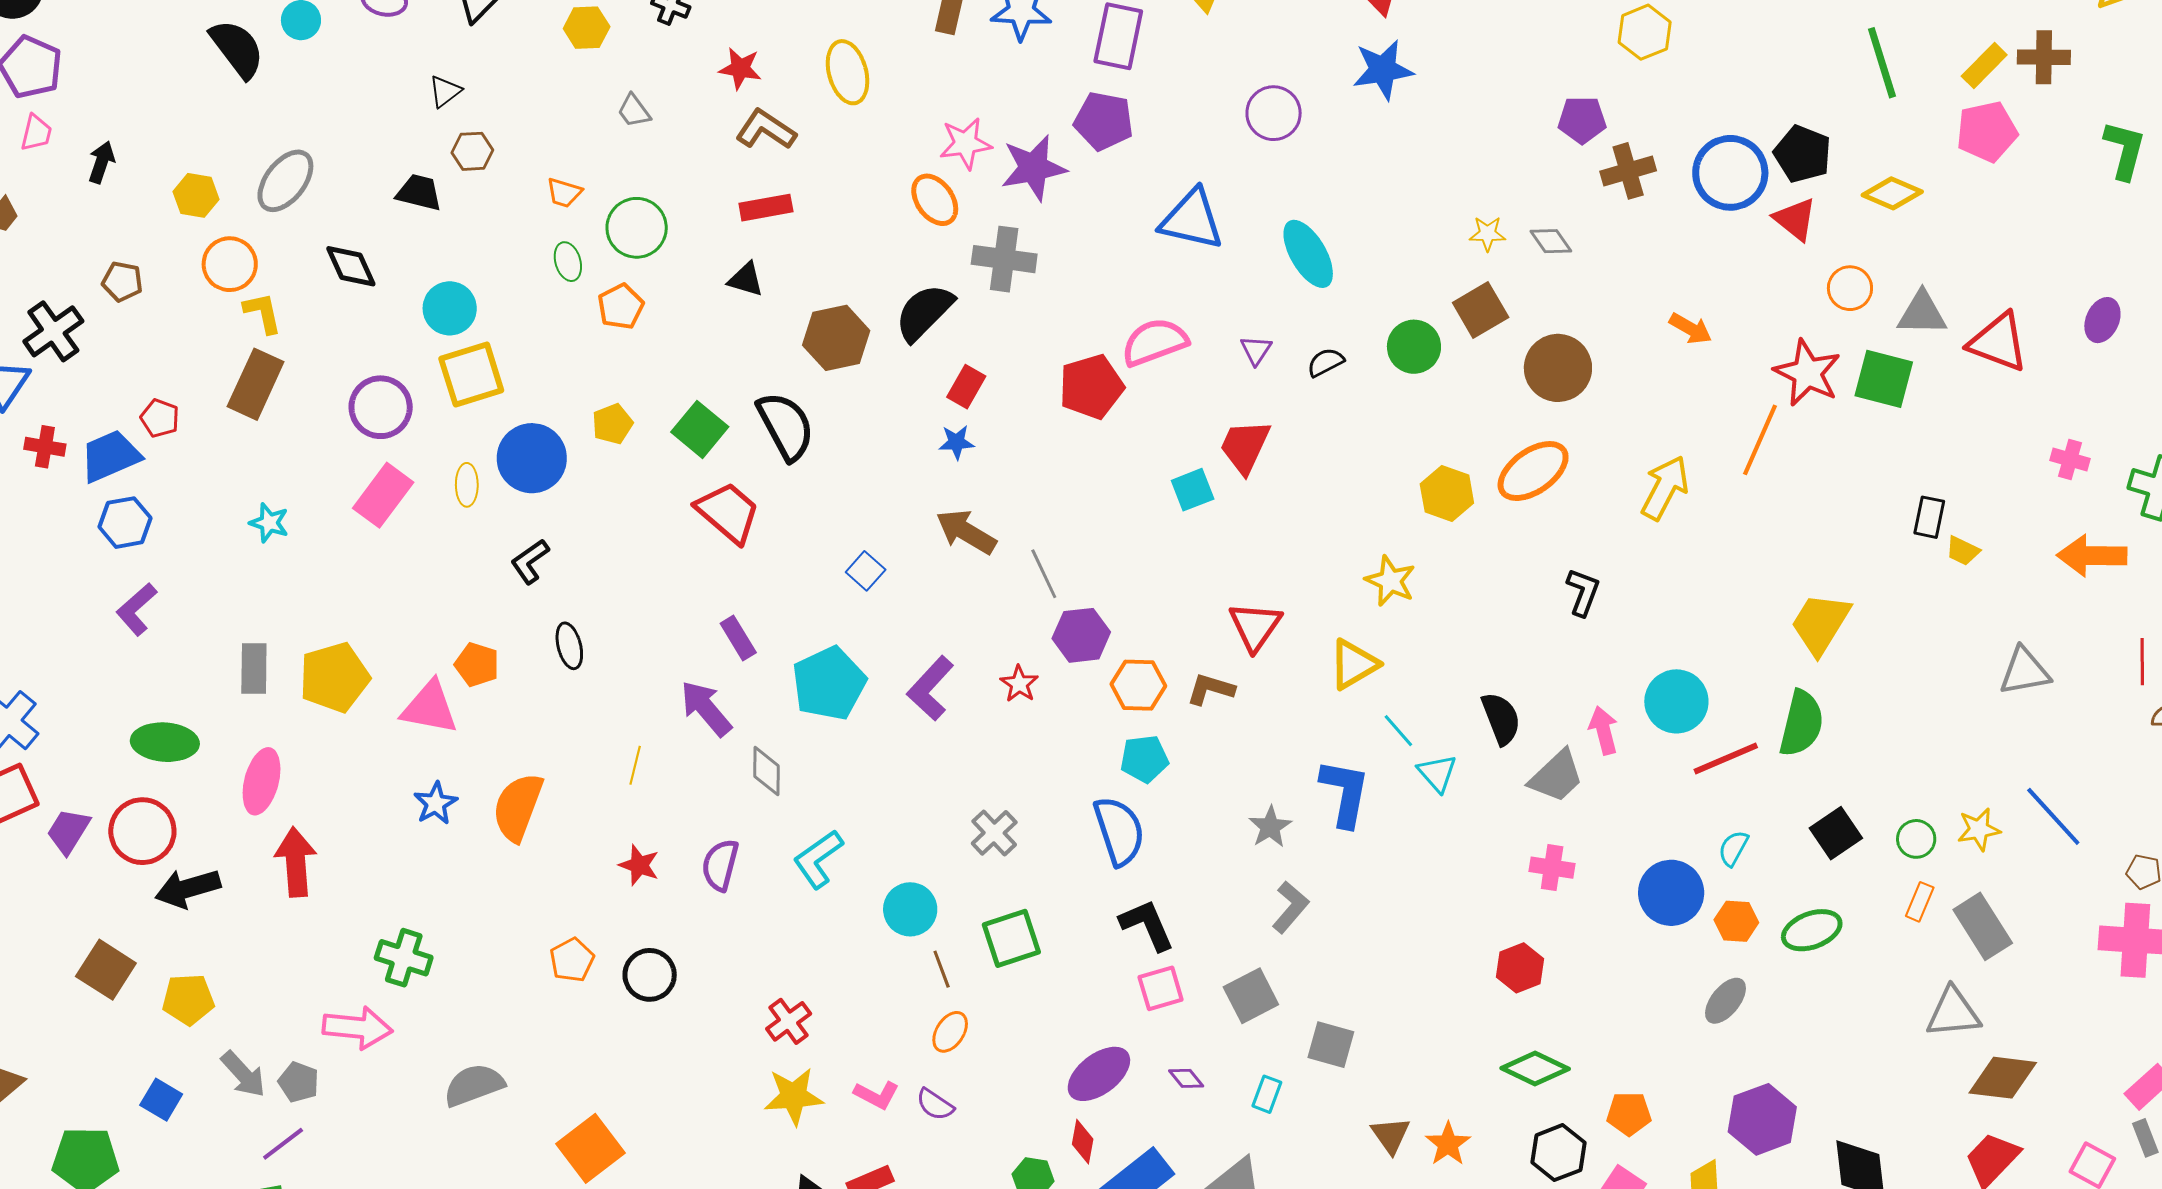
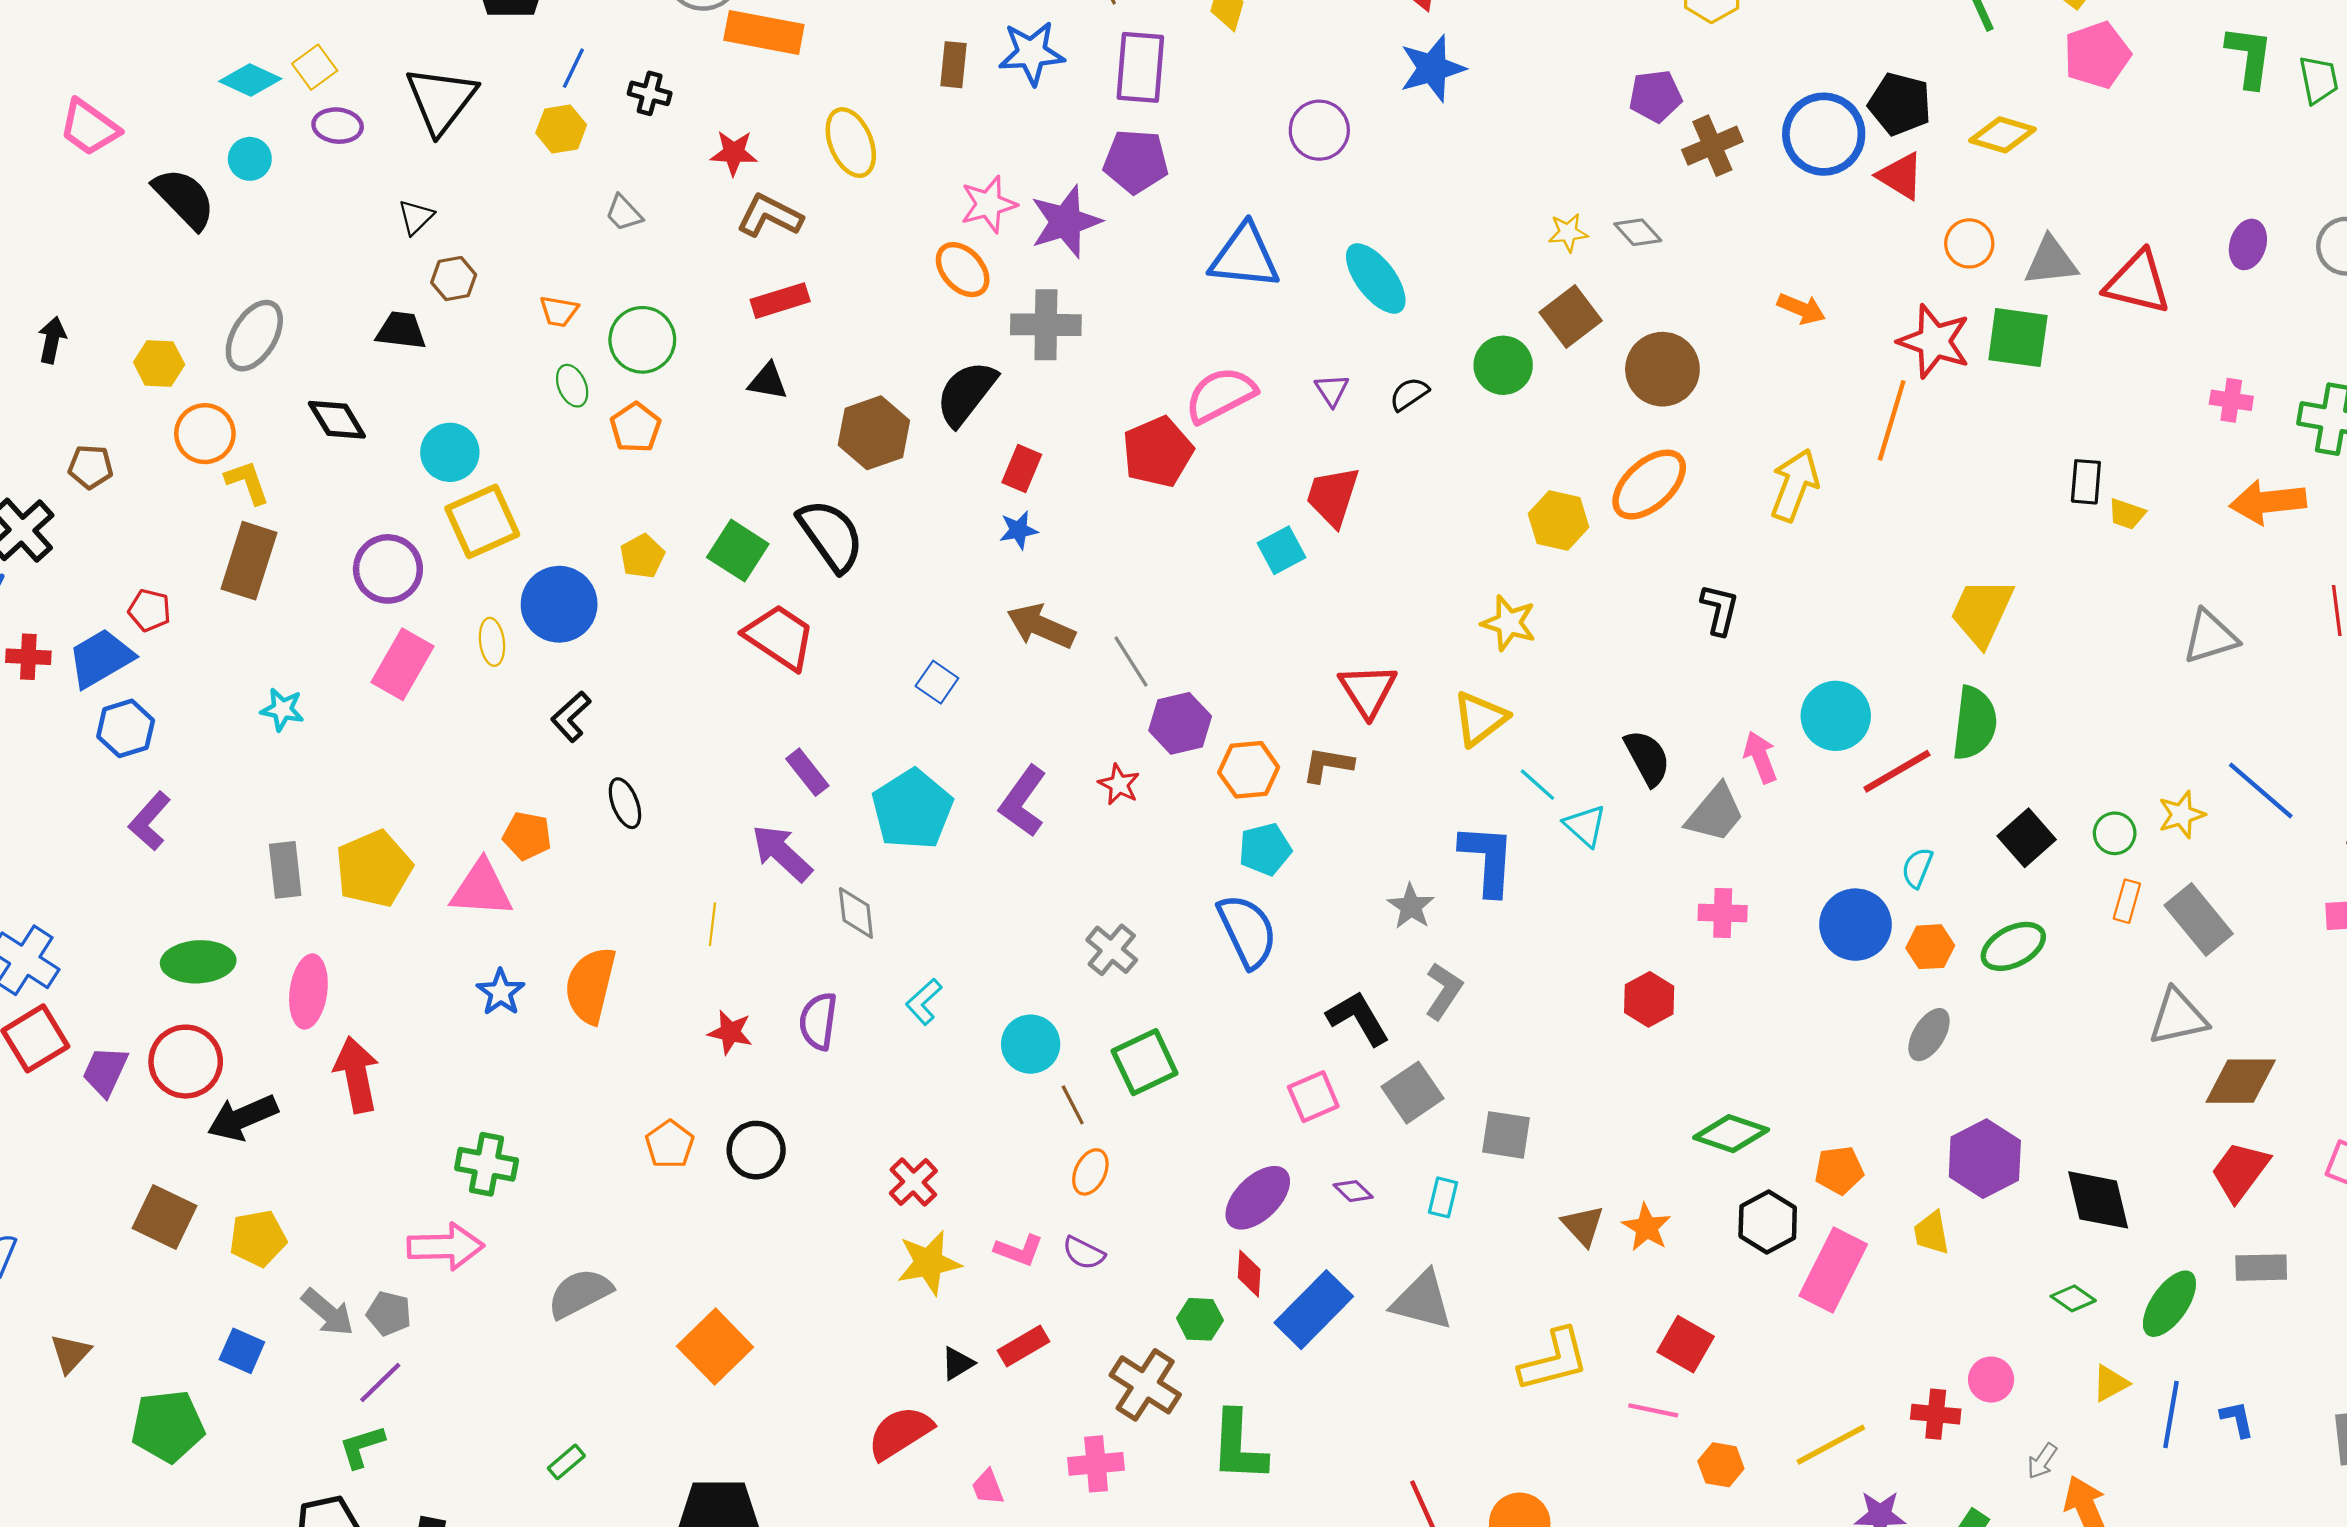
cyan L-shape: (818, 859) -> (924, 1002), size x0.7
black L-shape: (1147, 925) -> (1358, 1018), moved
red hexagon: (1520, 968) -> (1649, 999), moved

